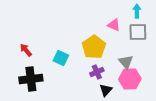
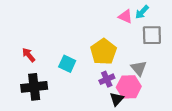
cyan arrow: (137, 11) -> (142, 12), moved, turned -136
pink triangle: (114, 25) -> (125, 16), moved
pink hexagon: (130, 79) -> (129, 87), moved

